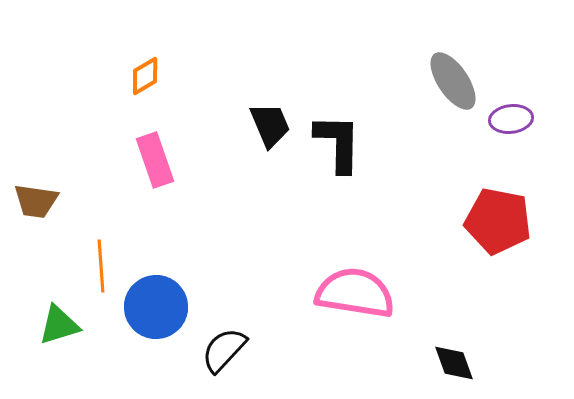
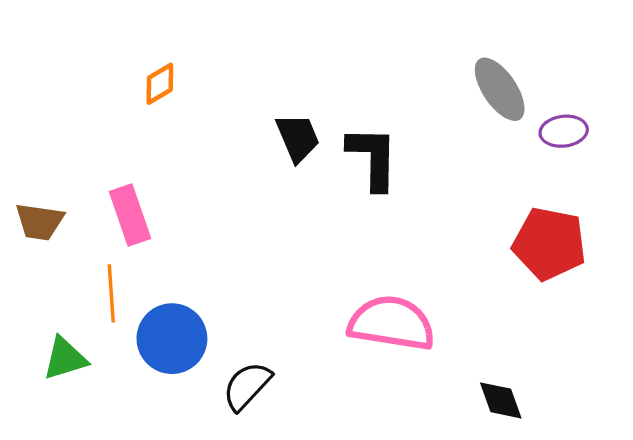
pink rectangle: (155, 160) -> (130, 215), moved

